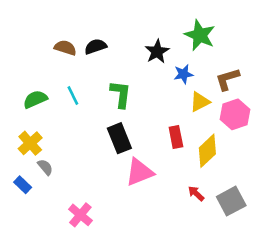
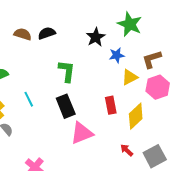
cyan line: (73, 95) -> (29, 99), moved

